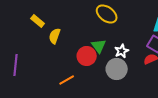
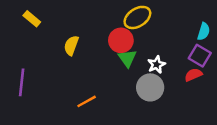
yellow ellipse: (107, 14) -> (137, 17), turned -70
yellow rectangle: (38, 21) -> (32, 19), moved
red circle: (87, 56) -> (121, 40), moved

